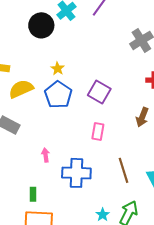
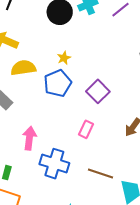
pink arrow: (46, 155) -> (29, 138), size x1.6
brown line: (124, 170) -> (100, 173), turned -70

